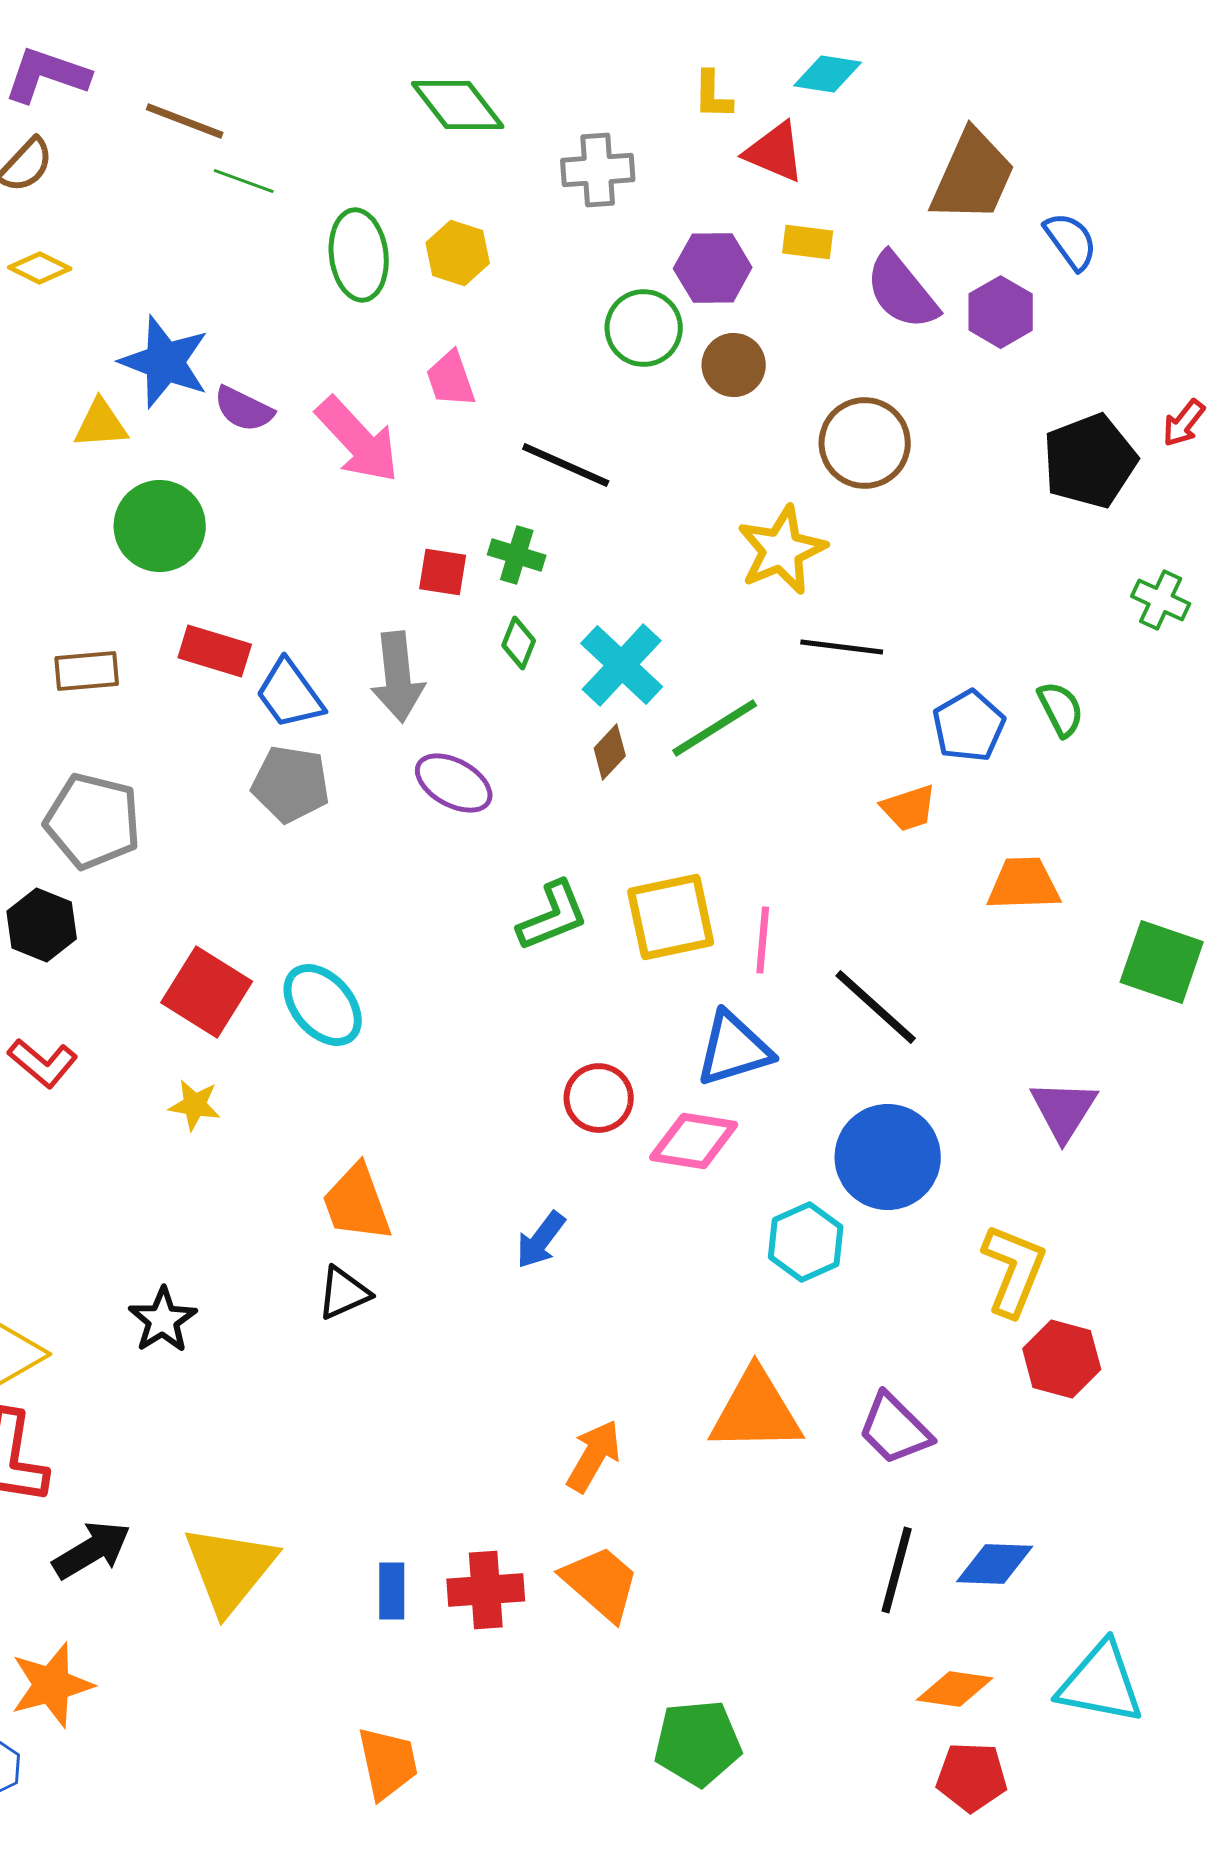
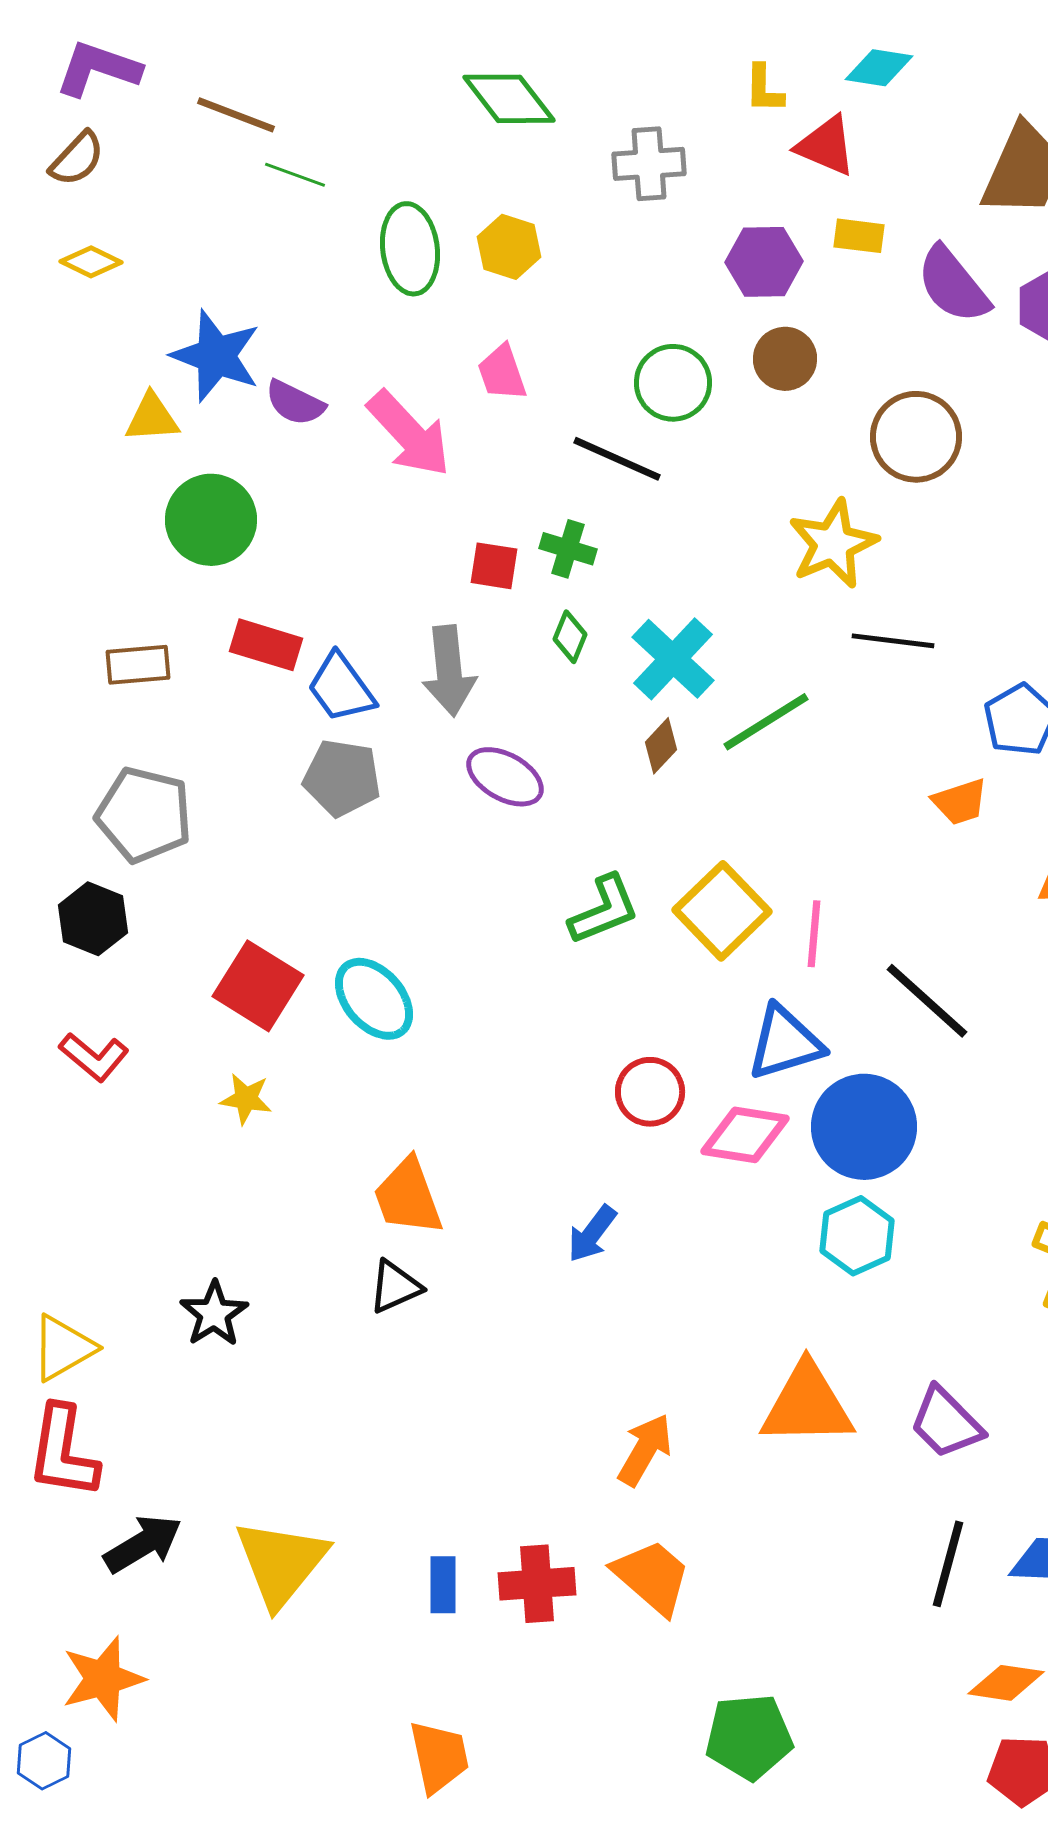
green circle: (644, 328) -> (673, 383), moved
yellow square: (671, 917) -> (722, 911), turned -32
blue circle: (888, 1157) -> (864, 1127), moved

